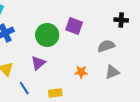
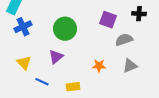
purple square: (74, 26) -> (108, 20), moved
blue line: (24, 88) -> (42, 82), turned -32

